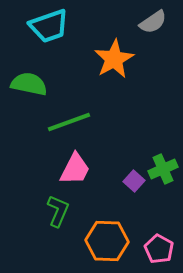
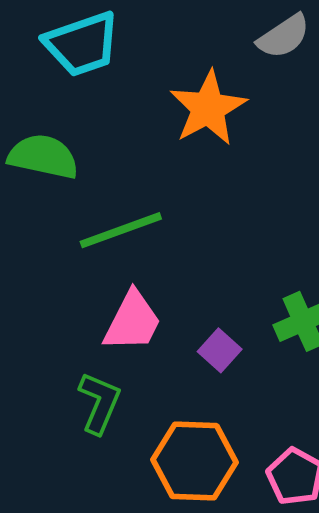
purple square: (134, 181) -> (220, 350), moved

